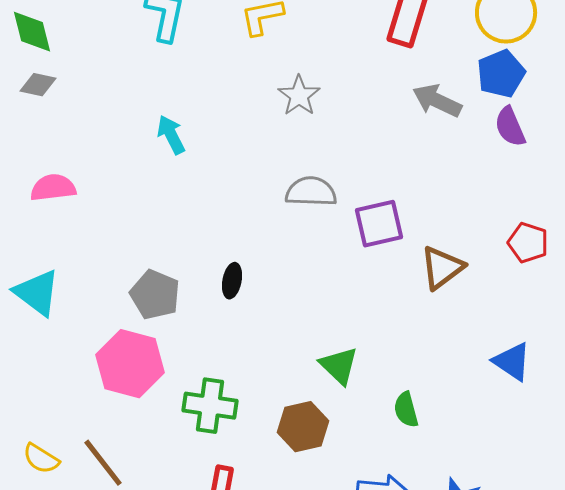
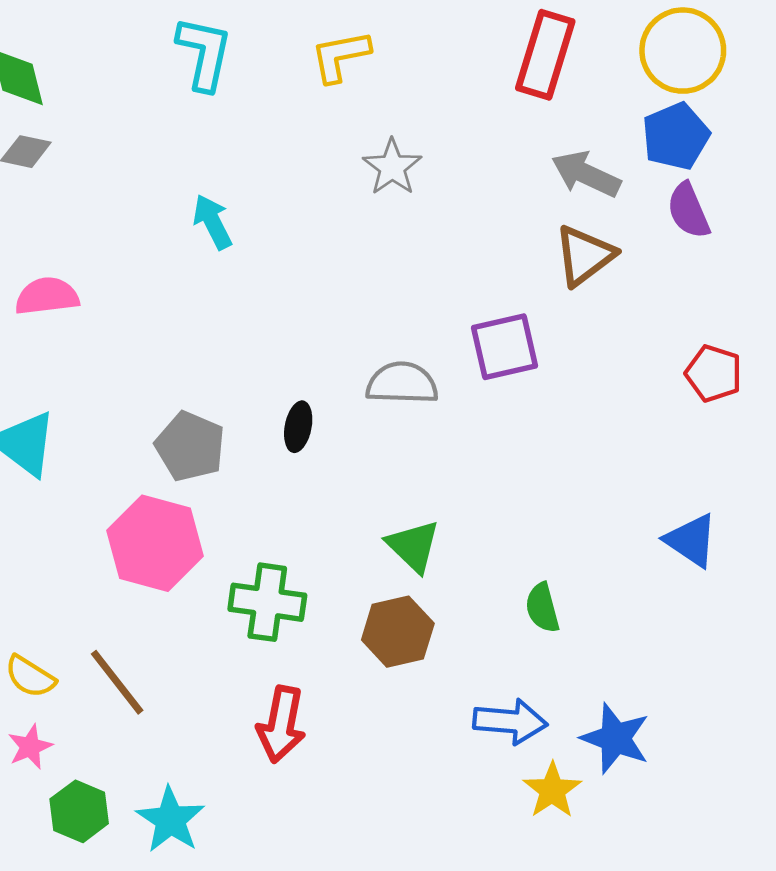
gray semicircle: (311, 192) -> (402, 383), moved
brown triangle: (442, 268) -> (585, 255), moved
green triangle: (339, 366) -> (413, 546), moved

